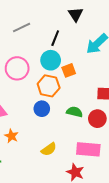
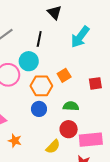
cyan circle: (51, 60) -> (29, 61), moved
orange square: (69, 70) -> (64, 75), moved
red circle: (97, 119) -> (69, 129), moved

